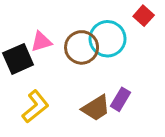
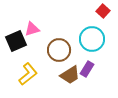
cyan circle: (108, 39) -> (92, 39), moved
brown circle: (82, 47) -> (59, 50), moved

